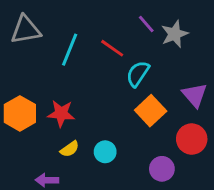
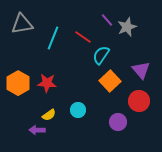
yellow semicircle: (70, 149) -> (49, 115), moved

